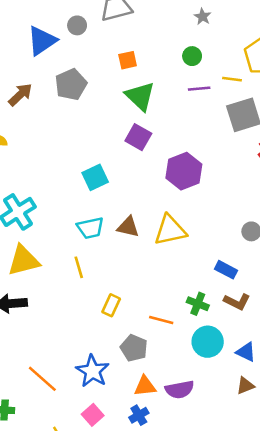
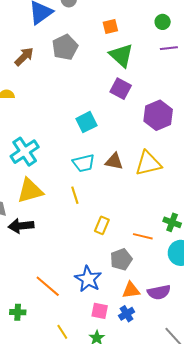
gray pentagon: (134, 348) -> (121, 259), turned 30
pink square: (93, 415) -> (100, 311), moved, turned -36

